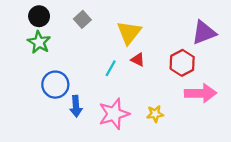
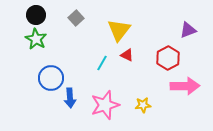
purple triangle: (204, 33) -> (188, 30), size x0.7

